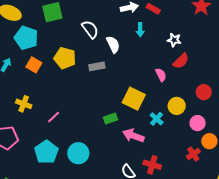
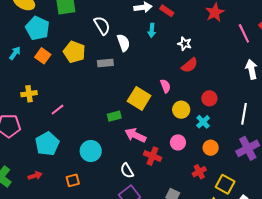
pink semicircle: (161, 75) -> (165, 86), moved
yellow cross: (24, 104) -> (29, 94), turned -35
cyan cross: (157, 119) -> (203, 122), moved
pink circle: (198, 123) -> (178, 142), moved
cyan circle: (78, 153) -> (91, 151), moved
red cross: (193, 154) -> (199, 172), moved
red cross: (152, 165) -> (153, 156), moved

